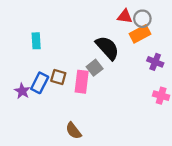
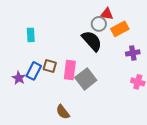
gray circle: (142, 19) -> (99, 24), moved
purple cross: (155, 62) -> (133, 53), turned -32
gray square: (95, 68) -> (86, 79), moved, size x1.5

